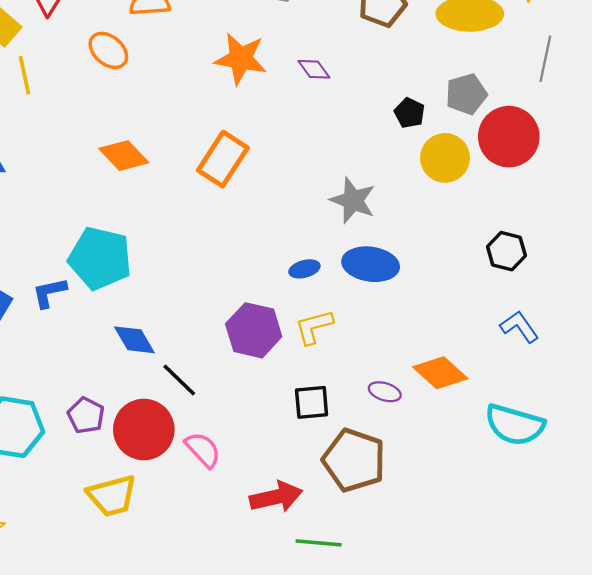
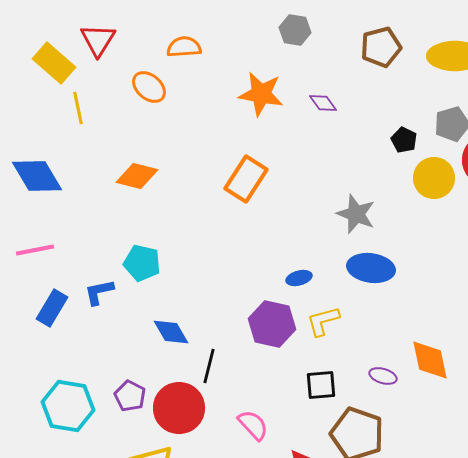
orange diamond: (124, 156) -> (137, 176), moved, turned -33
cyan pentagon: (100, 258) -> (142, 263), size x0.7
blue ellipse: (304, 269) -> (299, 278), moved
orange diamond: (440, 373) -> (430, 360), turned 36
black line: (179, 380) -> (209, 366), turned 60
pink semicircle: (203, 450) -> (253, 425), moved

